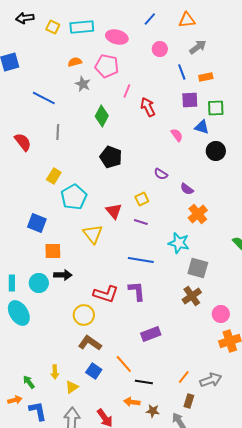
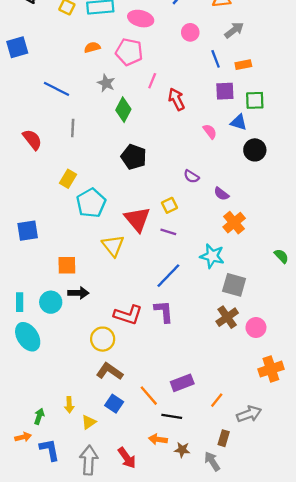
gray star: (83, 84) -> (106, 83), moved
red triangle: (114, 211) -> (137, 219), size x1.4
blue square: (37, 223) -> (28, 231), moved, turned -30
blue line: (141, 260) -> (168, 276), turned -55
pink circle: (221, 314) -> (256, 328), moved
purple rectangle: (151, 334) -> (182, 383), moved
orange line: (184, 377) -> (217, 400), moved
green arrow: (29, 382) -> (39, 416), turned 56

